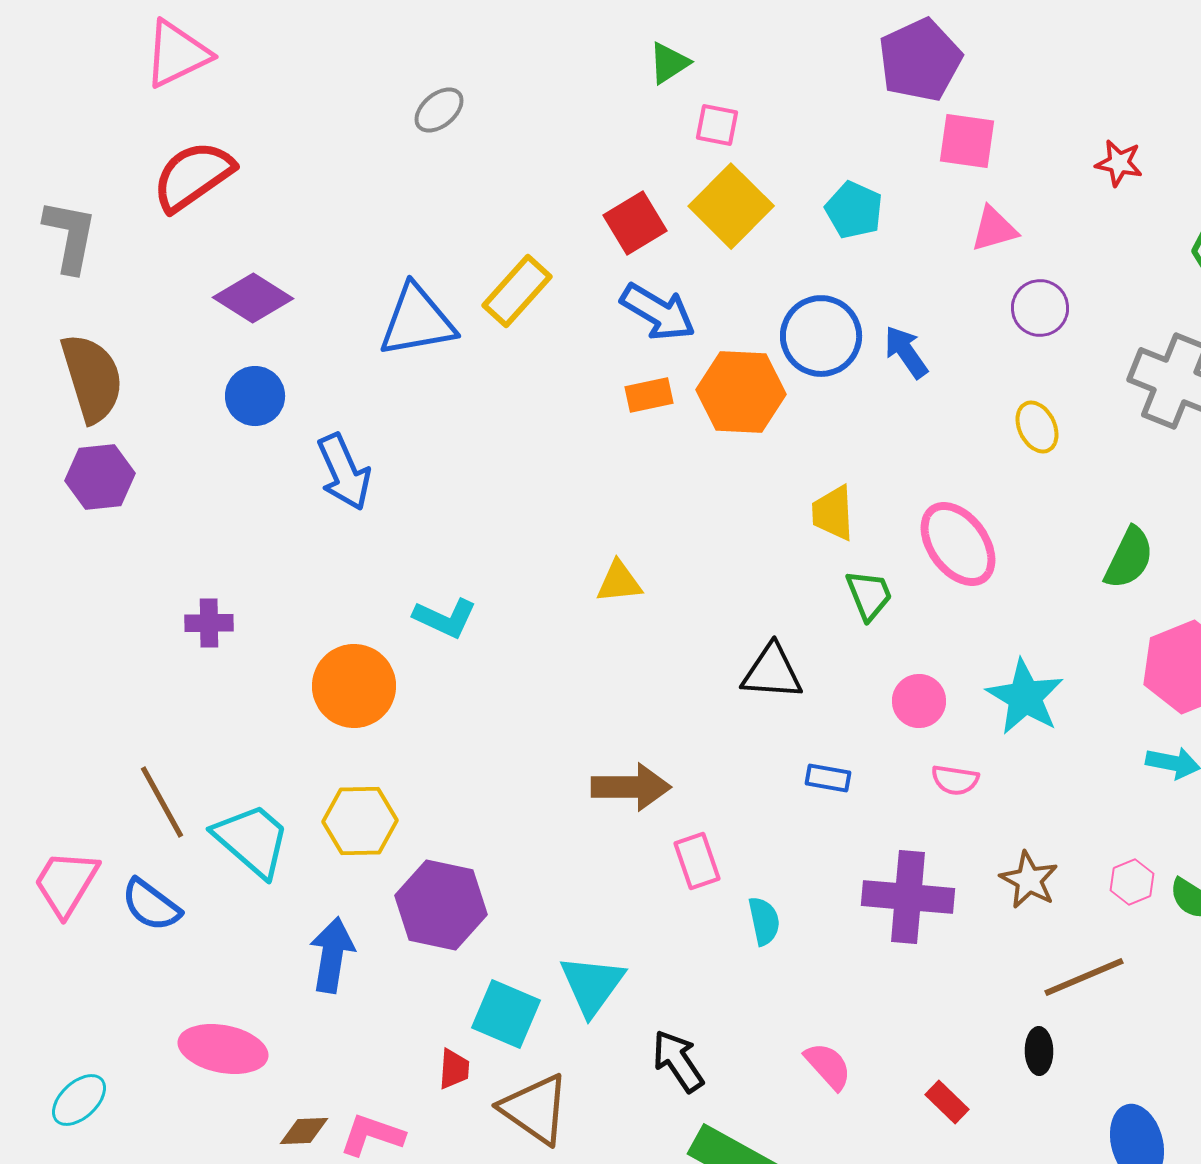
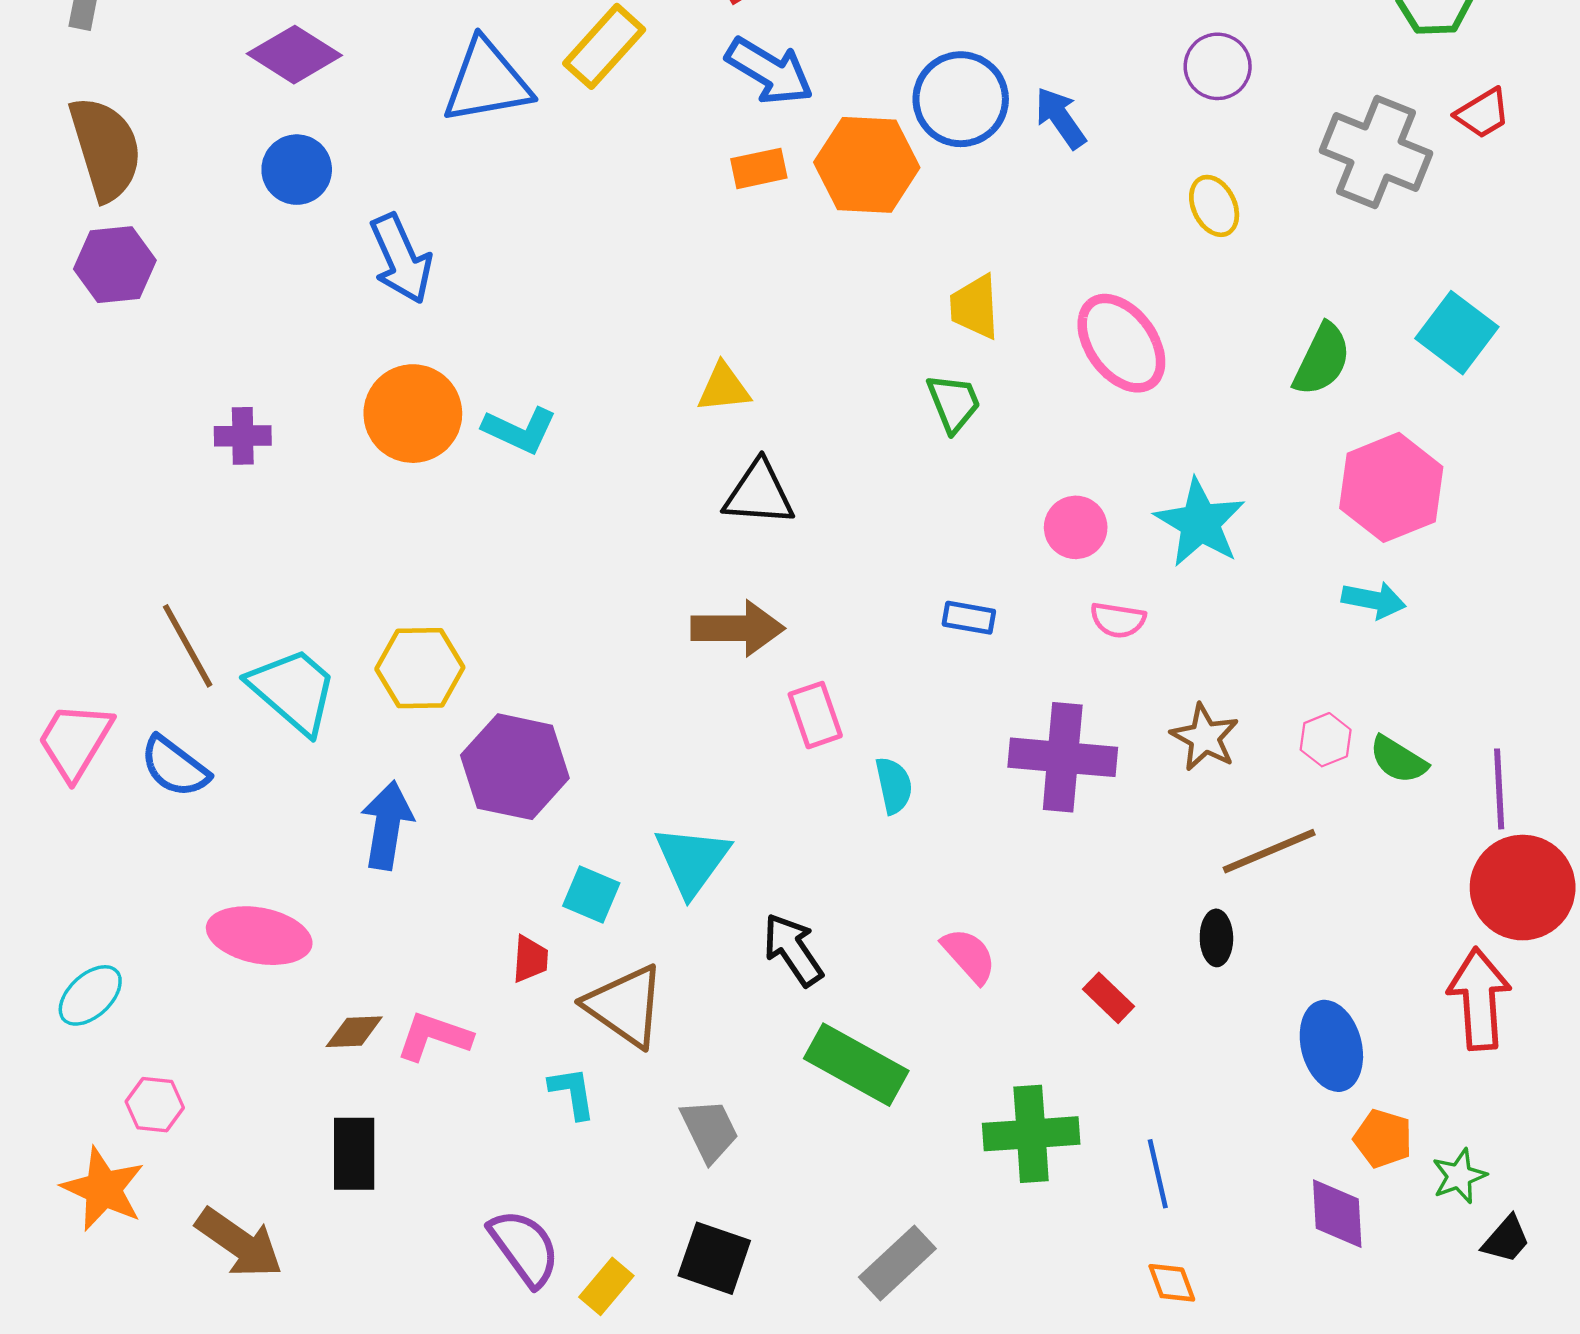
green trapezoid: (869, 595) -> (954, 403), moved
black triangle: (772, 672) -> (759, 493), moved
orange circle: (354, 686) -> (413, 414), moved
cyan square: (506, 1014) -> (591, 895), size x0.7

